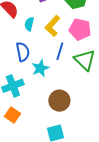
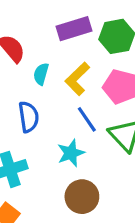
blue line: (60, 51) -> (87, 119), turned -54
cyan star: (40, 68) -> (71, 153), moved

